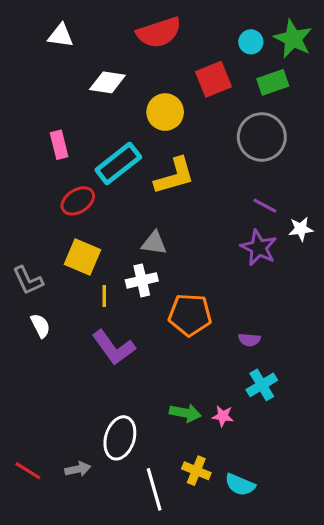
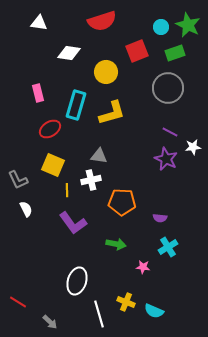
cyan rectangle: (118, 163) -> (76, 105), turned -36
green arrow: (185, 413) -> (116, 244), moved
gray arrow: (78, 469) -> (50, 322), moved, turned 56

